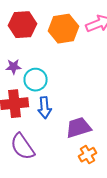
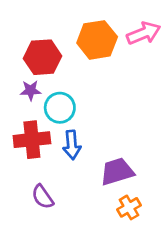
red hexagon: (22, 25) -> (43, 57), moved
purple semicircle: (22, 147) -> (43, 197), size x0.7

